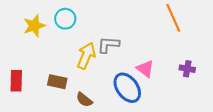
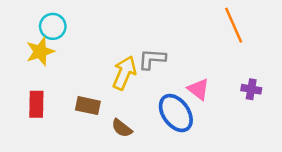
cyan circle: (65, 19) -> (53, 26), moved
yellow star: (34, 26) -> (40, 51), moved

